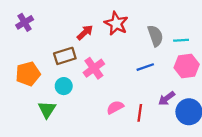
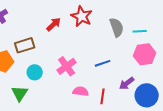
brown rectangle: (65, 56) -> (25, 45), moved
blue line: (145, 67) -> (103, 63), moved
pink cross: (94, 68) -> (67, 66), moved
pink semicircle: (115, 107) -> (81, 91), turned 35

